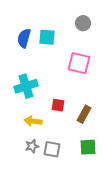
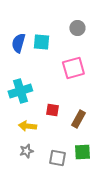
pink square: (79, 63) -> (73, 68), turned -30
gray square: (52, 149) -> (57, 158), moved

